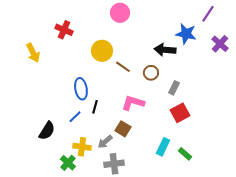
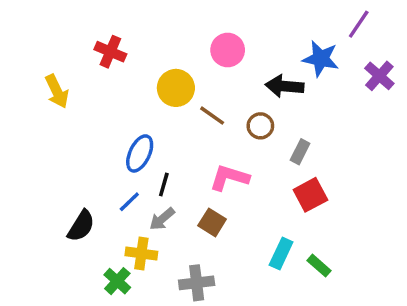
pink circle: (120, 13) -> (228, 50), moved
blue ellipse: (81, 89) -> (140, 153), turned 35
gray arrow: (105, 142) -> (162, 219), moved

